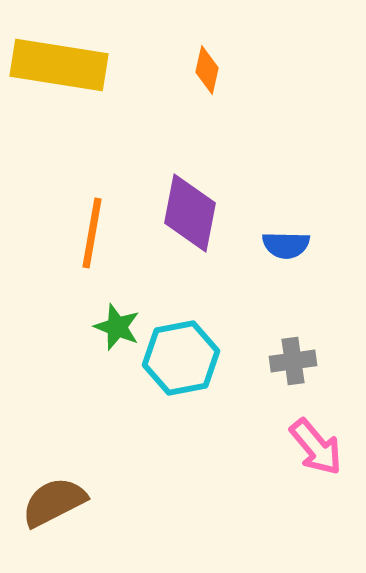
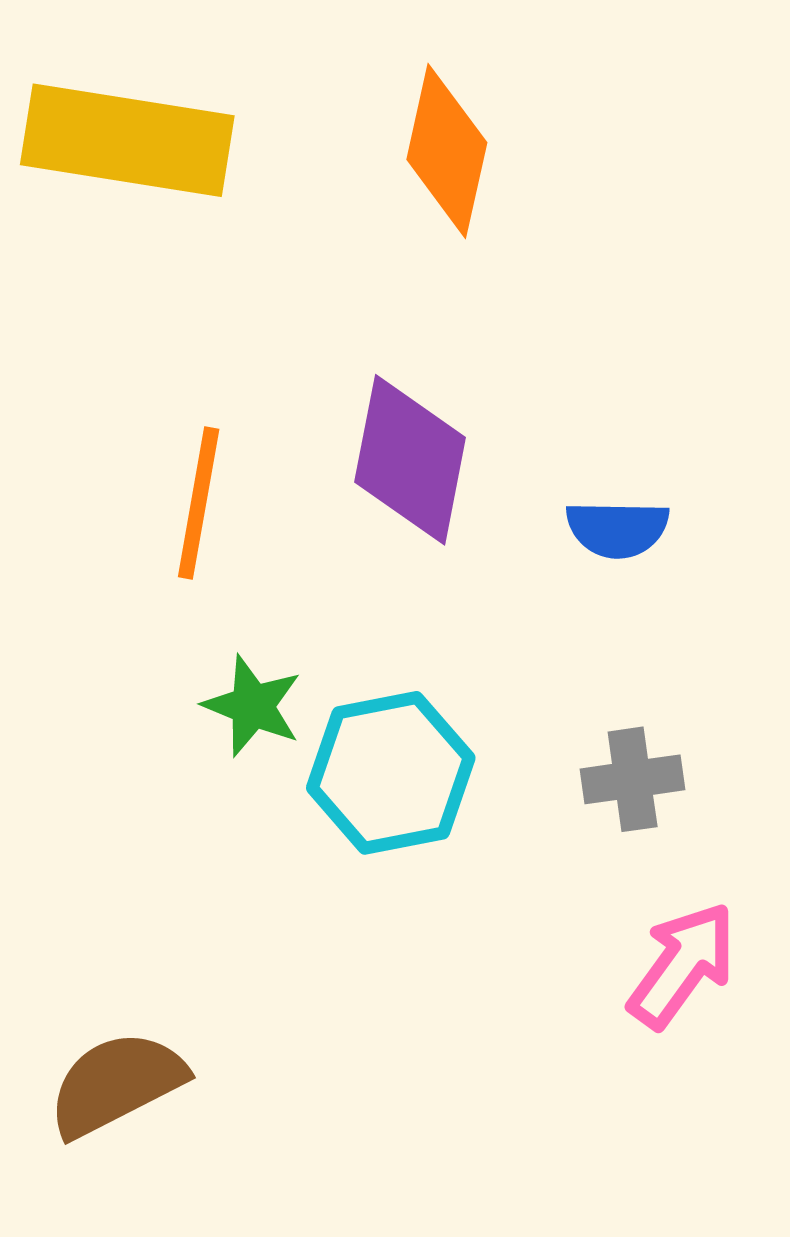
orange diamond: (207, 70) -> (447, 151), size x1.6
pink arrow: (316, 447) -> (682, 965), turned -104

